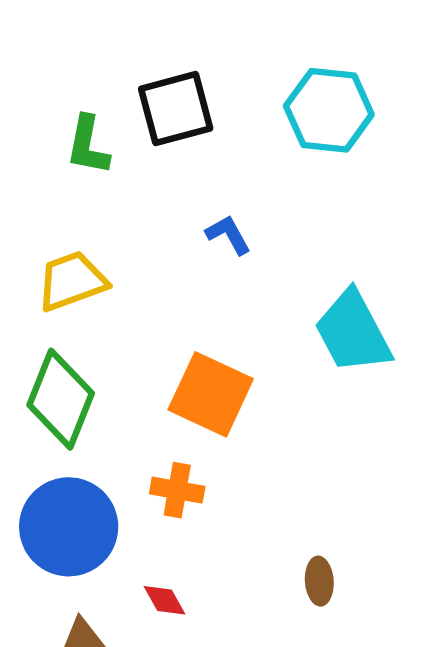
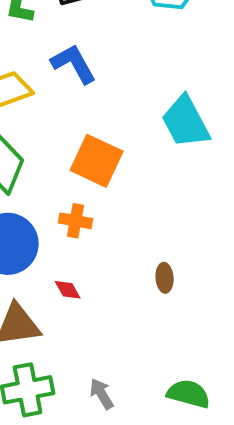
blue L-shape: (228, 235) -> (74, 64), moved, size x1.6

